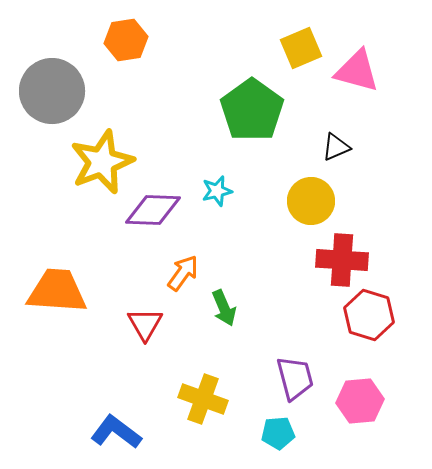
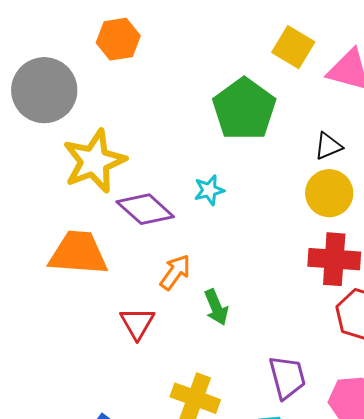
yellow square: (301, 48) -> (293, 47), turned -36
yellow circle: (311, 201) -> (329, 193), moved
purple diamond: (153, 210) -> (145, 209), turned 40
orange trapezoid: (57, 291) -> (78, 253), moved

